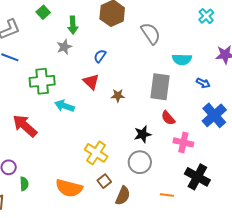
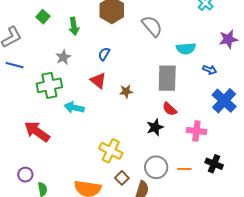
gray star: (64, 47) -> (63, 57), moved
red semicircle: (168, 118) -> (170, 109), moved
gray circle: (140, 162) -> (156, 167), moved
black cross: (197, 177) -> (214, 164), size x0.7
orange line: (167, 195) -> (184, 169), moved

